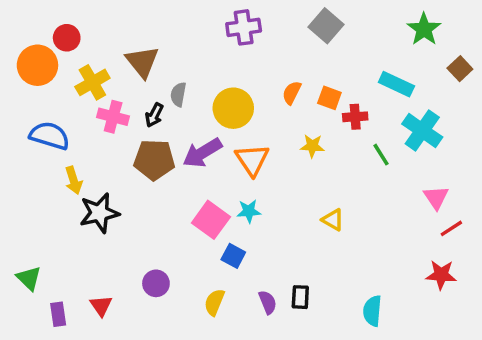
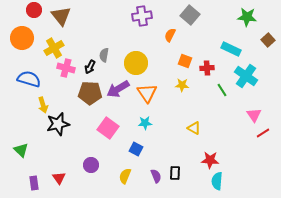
green star: (424, 29) -> (247, 17), turned -30
red circle: (67, 38) -> (34, 10), moved
brown triangle: (142, 62) -> (61, 16), moved
orange semicircle: (292, 93) -> (170, 35), moved
orange square: (329, 98) -> (185, 61), moved
pink square: (211, 220) -> (108, 128), moved
red star: (441, 275) -> (210, 160), moved
green triangle: (29, 278) -> (21, 150), moved

